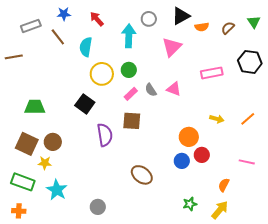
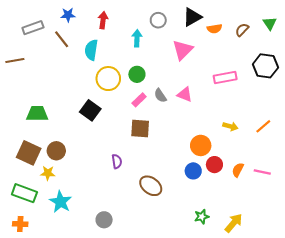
red arrow: (97, 19) -> (103, 20), turned 49
cyan arrow: (129, 36) -> (137, 38), size x0.7
purple semicircle: (105, 135) -> (117, 161), moved, size x0.6
orange semicircle: (224, 185) -> (238, 170), moved

